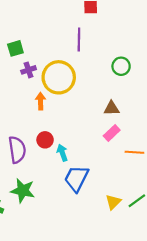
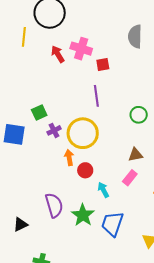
pink rectangle: (112, 133) -> (130, 178), moved
red circle: (45, 140) -> (85, 170), moved
cyan arrow: (62, 153) -> (103, 190), moved
green star: (23, 191) -> (83, 215), moved, turned 30

